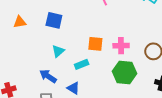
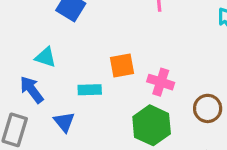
orange square: (95, 44) -> (122, 65), turned -35
cyan triangle: (58, 51) -> (46, 57), moved, turned 40

